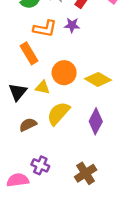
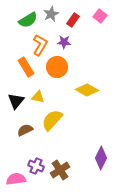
orange L-shape: (45, 29) -> (40, 45), turned -70
orange circle: (64, 73) -> (57, 67), moved
purple diamond: (96, 121) -> (101, 158), moved
brown cross: (86, 173) -> (60, 170), moved

